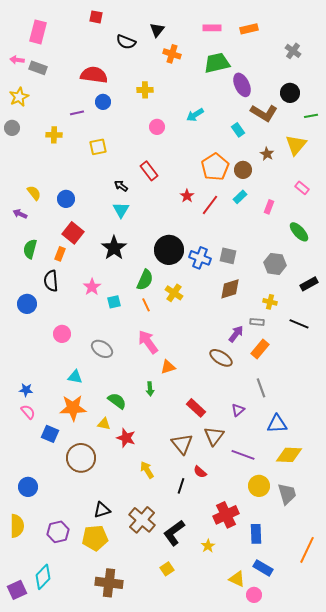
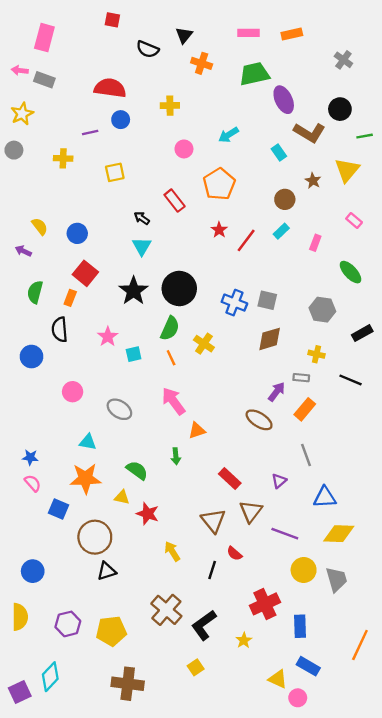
orange pentagon: (215, 167) -> (219, 184), moved
black circle: (169, 250) -> (179, 289), moved
black triangle: (102, 510) -> (107, 571), moved

